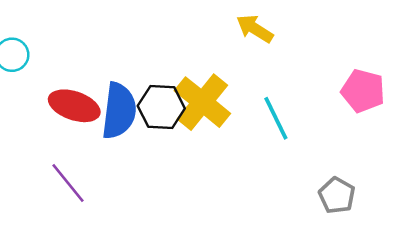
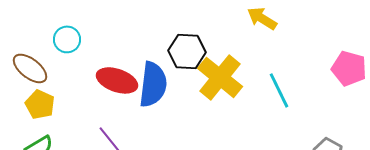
black hexagon: (161, 107) -> (187, 51), moved

